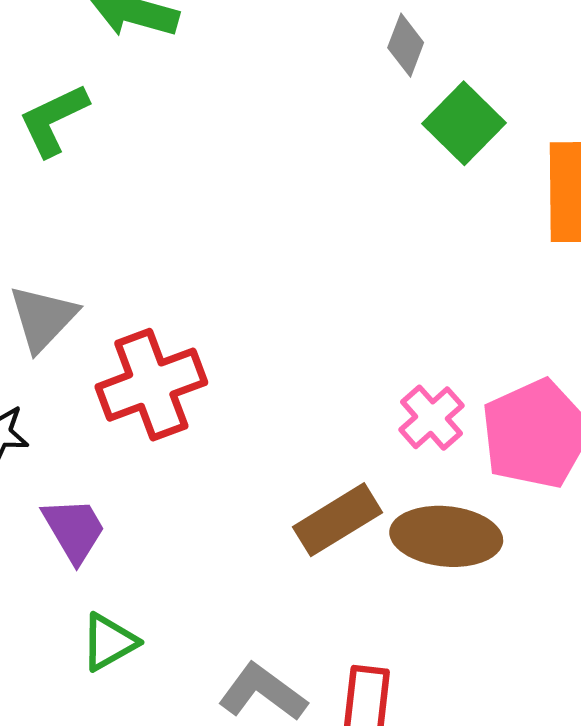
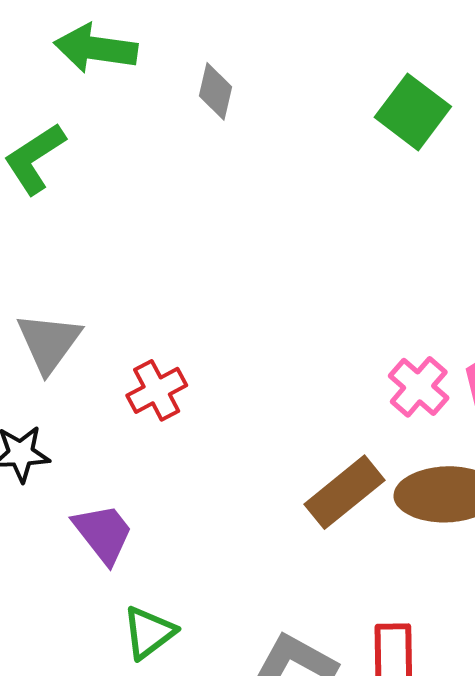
gray diamond: (406, 45) -> (215, 91), moved
red cross: (151, 385) -> (157, 390), size x0.6

